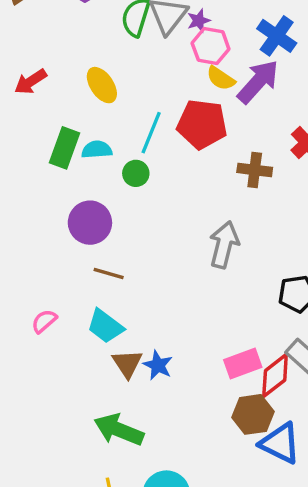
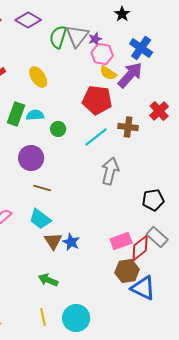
cyan line: (151, 133) -> (96, 137), moved, turned 30
green arrow: (119, 430) -> (48, 280), size x0.7

